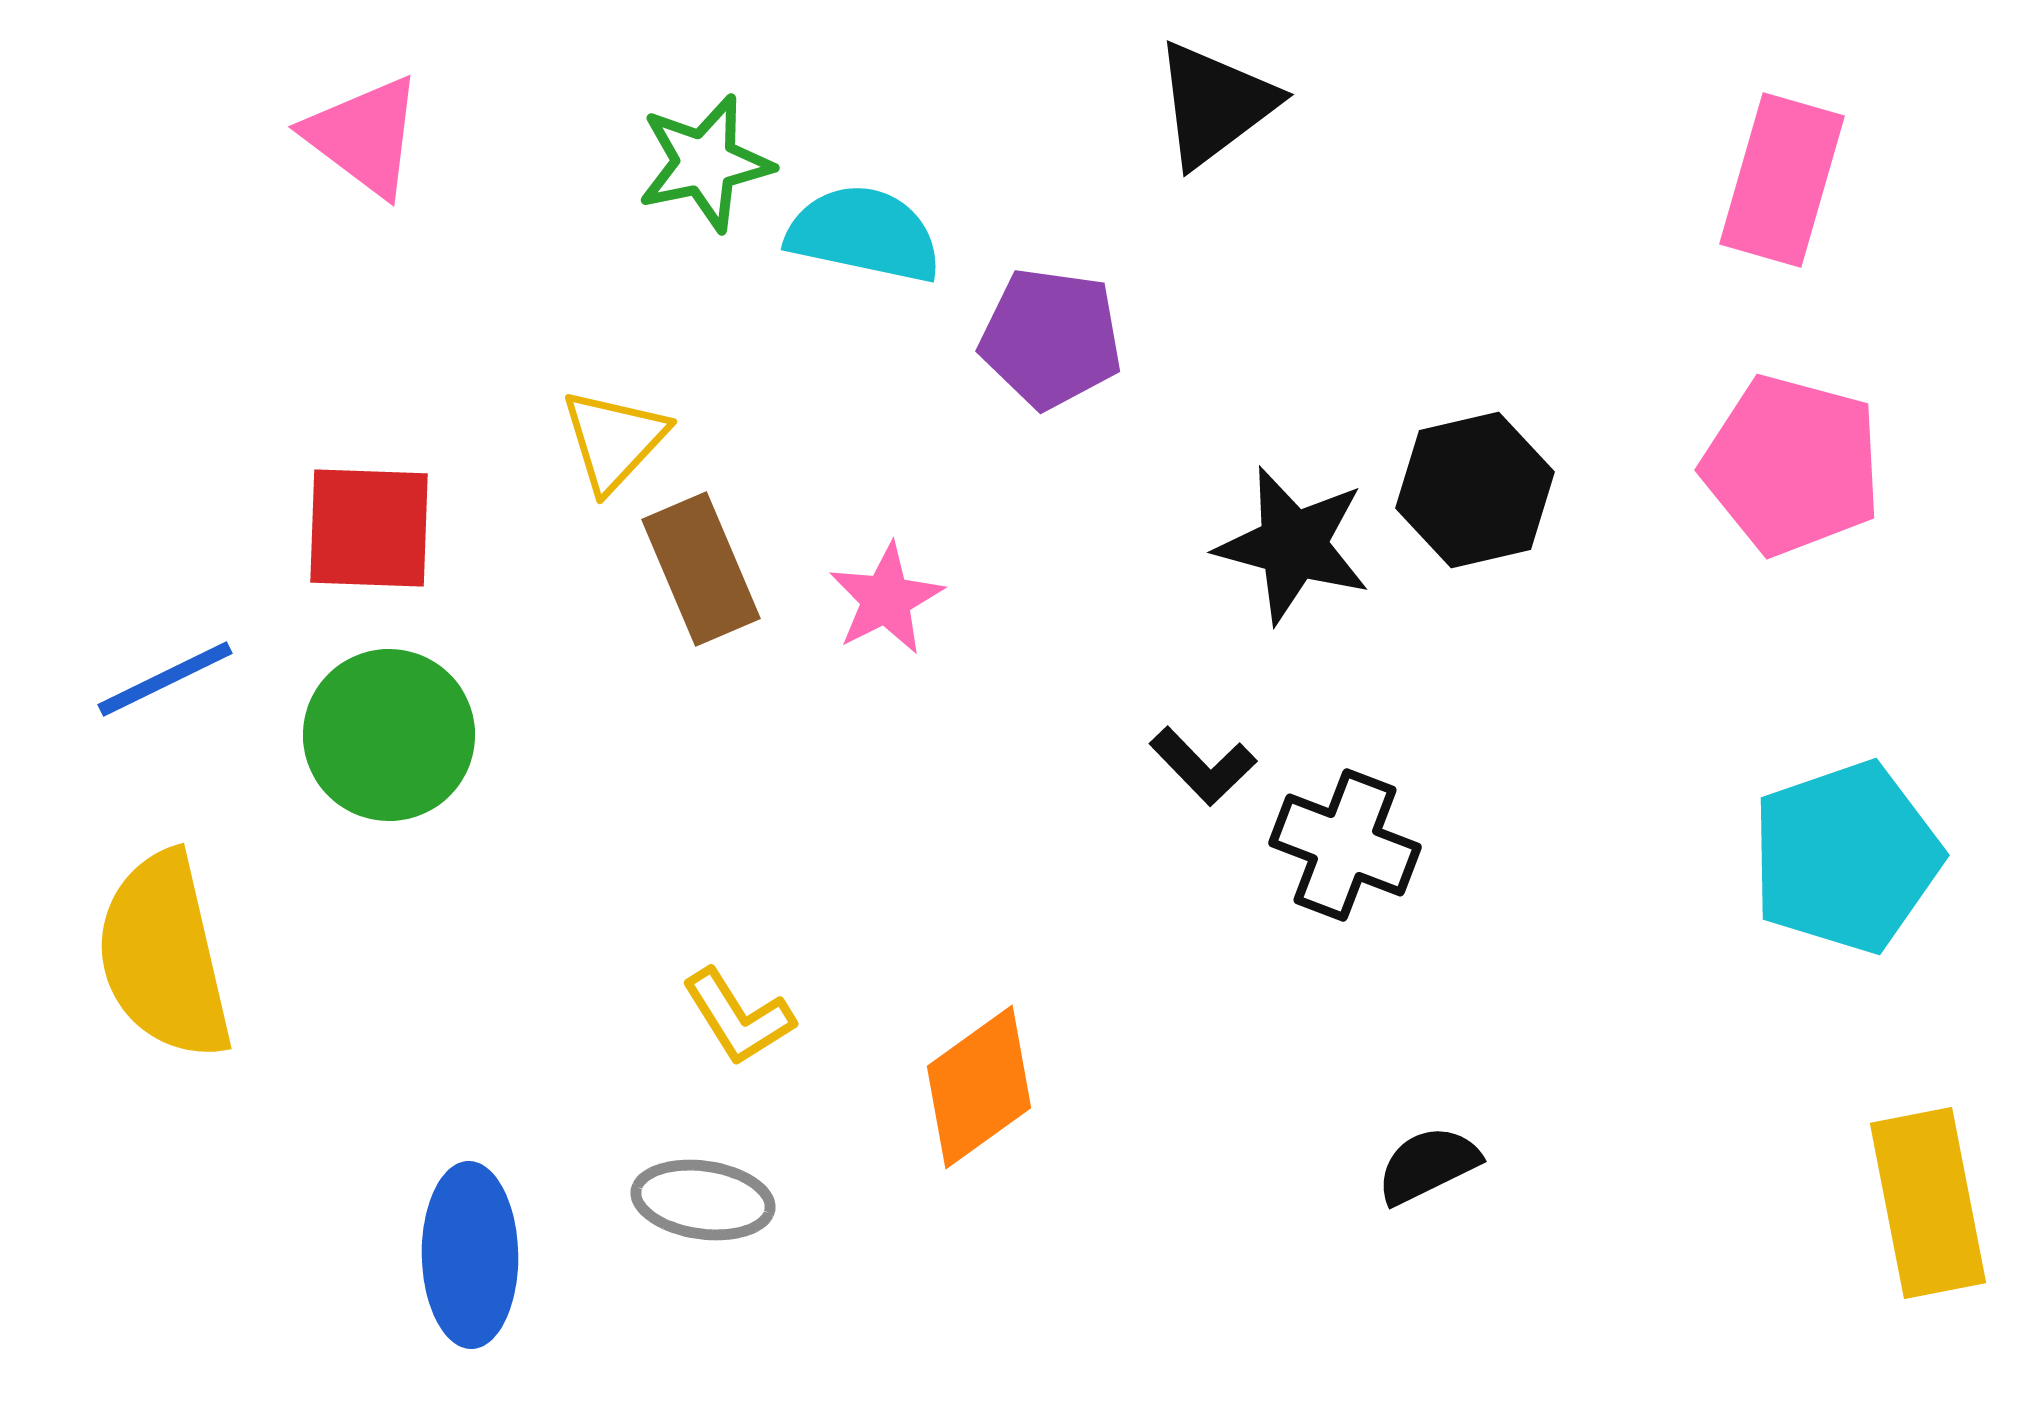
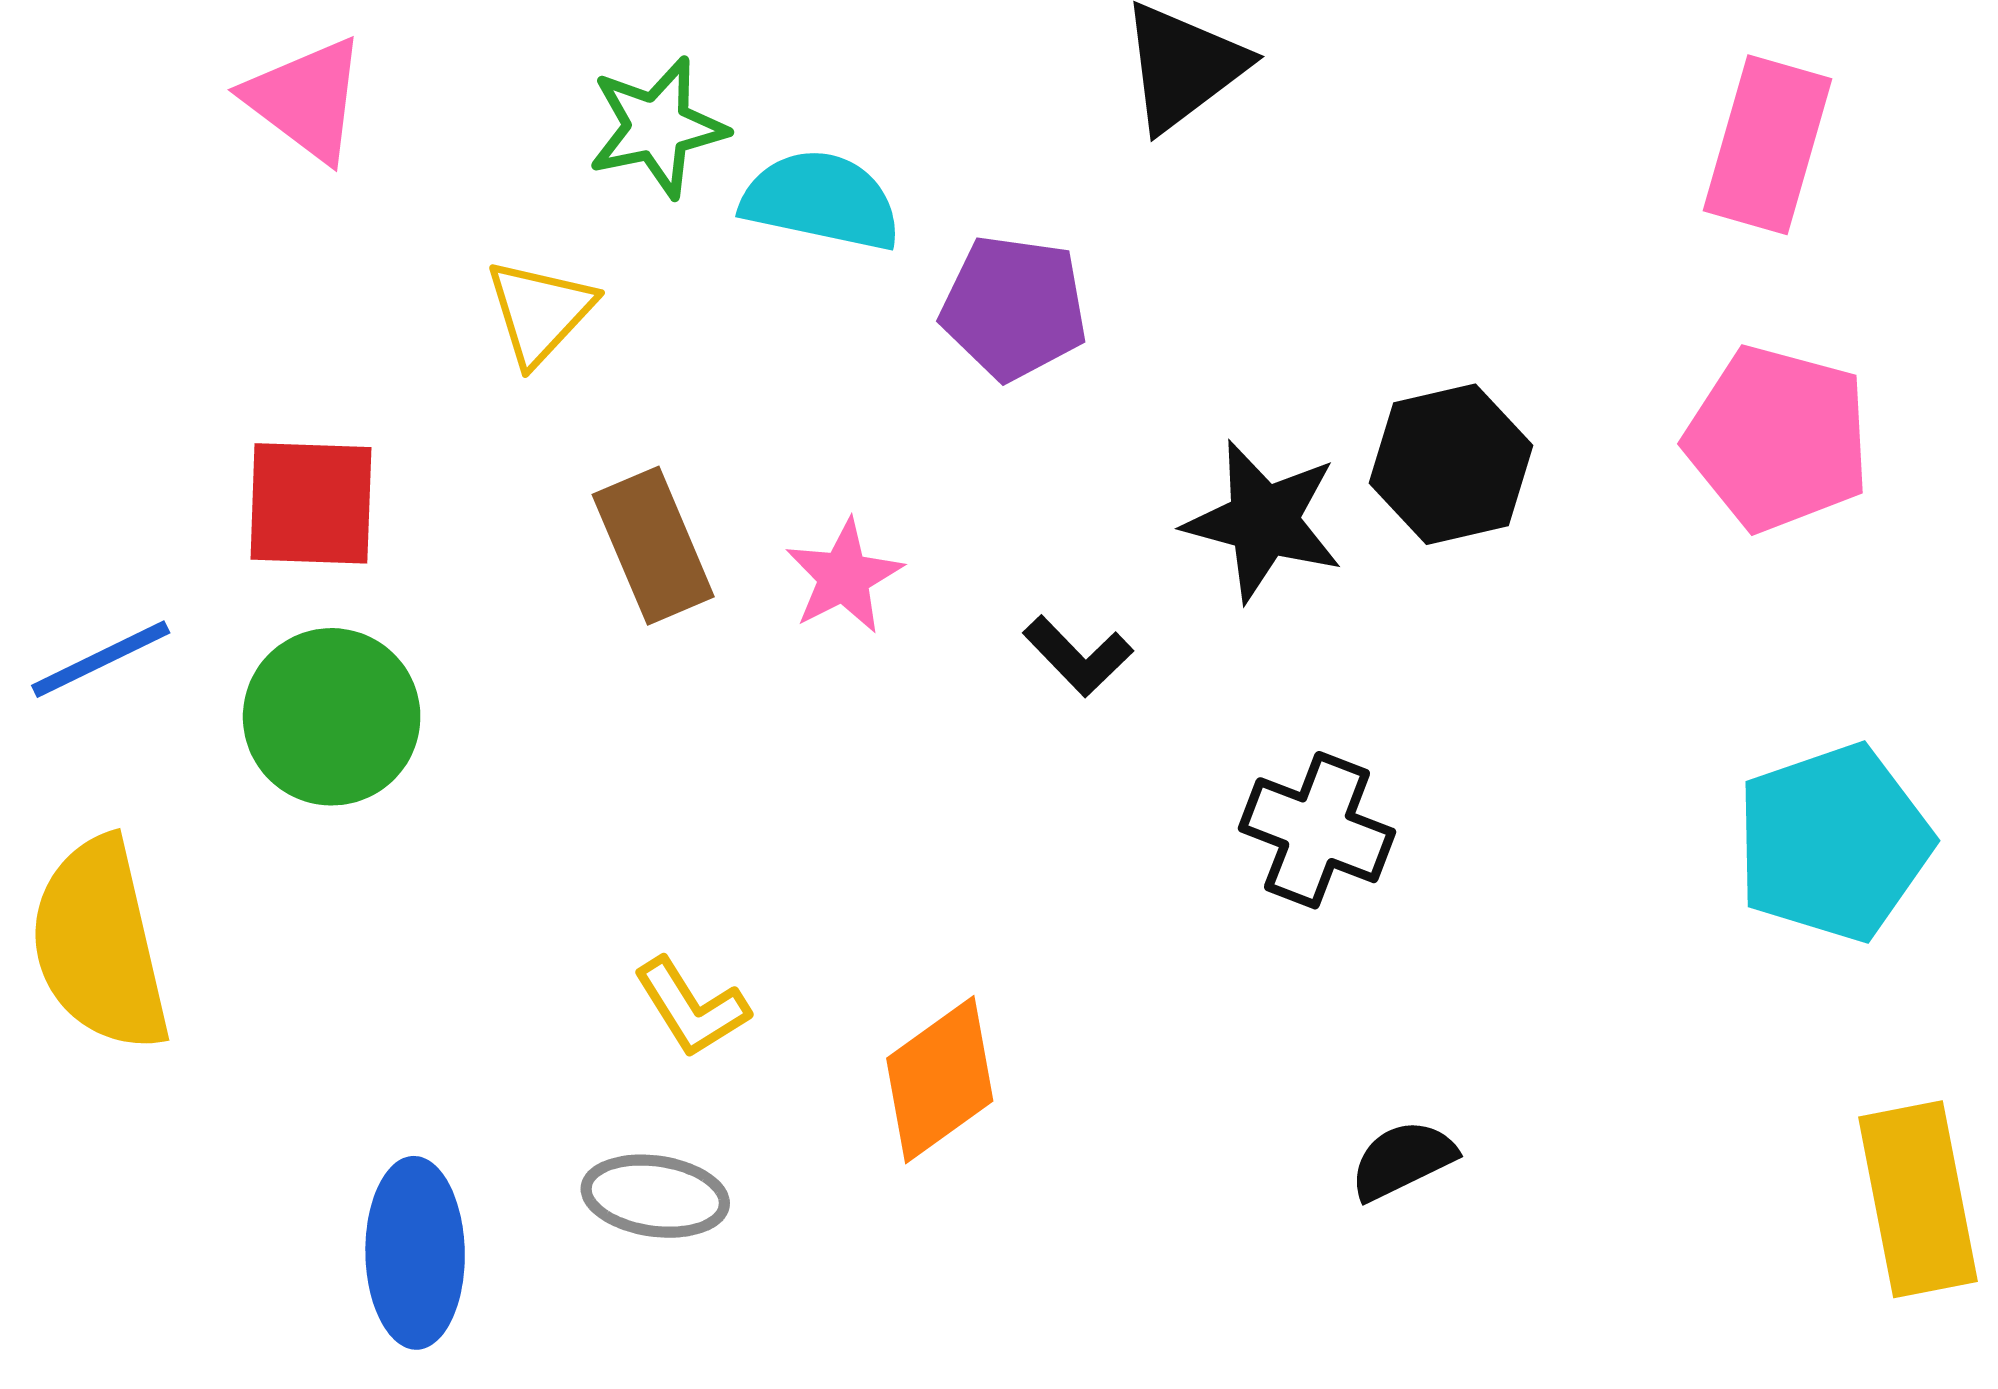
yellow triangle: (614, 440) -> (540, 312), moved
black L-shape: (1203, 766) -> (1078, 656), moved

